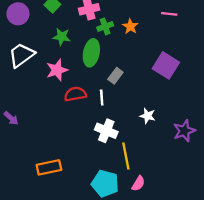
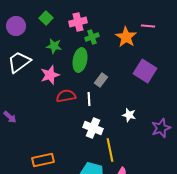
orange star: (130, 26) -> (126, 37), moved, size x1.5

